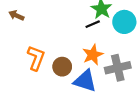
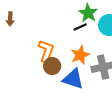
brown arrow: (16, 15) -> (10, 19), turned -112
orange L-shape: (36, 58) -> (46, 51), moved

